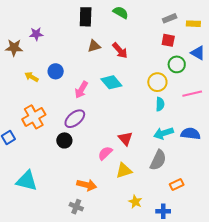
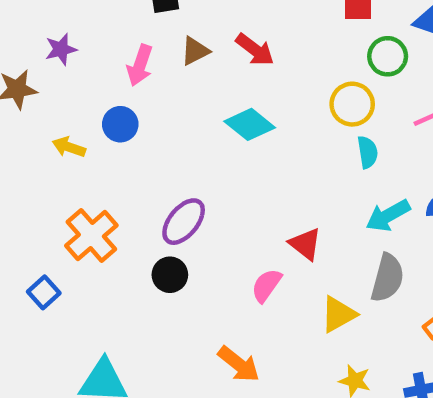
pink arrow: (81, 90) -> (140, 65), moved
yellow triangle: (124, 171) -> (338, 314), moved
orange arrow: (87, 185) -> (239, 364), turned 36

